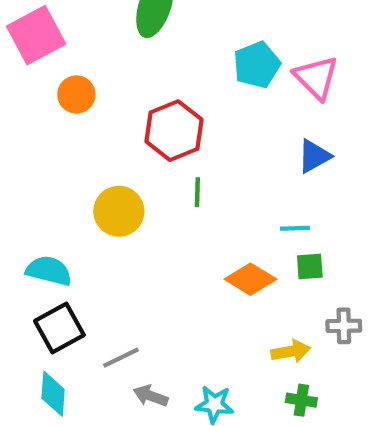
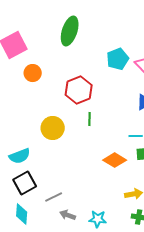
cyan semicircle: (49, 271) -> (20, 156), turned 145

